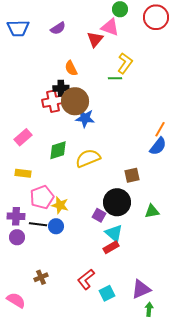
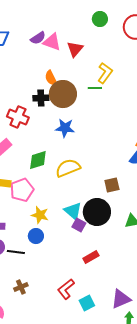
pink triangle: (110, 27) -> (52, 42), moved
red cross: (53, 101) -> (18, 117), moved, turned 35
brown circle: (75, 101) -> (63, 94), moved
pink pentagon: (42, 197) -> (22, 190), moved
black line: (38, 224) -> (16, 252), moved
cyan triangle: (114, 233) -> (73, 211), moved

